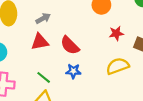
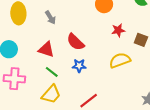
gray arrow: (43, 18) -> (50, 17), turned 88
red triangle: (40, 42) -> (46, 49), moved, turned 30

